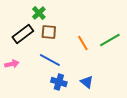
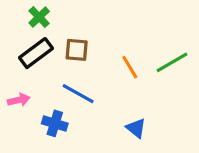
green cross: (39, 13) -> (39, 17), moved
blue cross: (59, 82) -> (55, 123), moved

